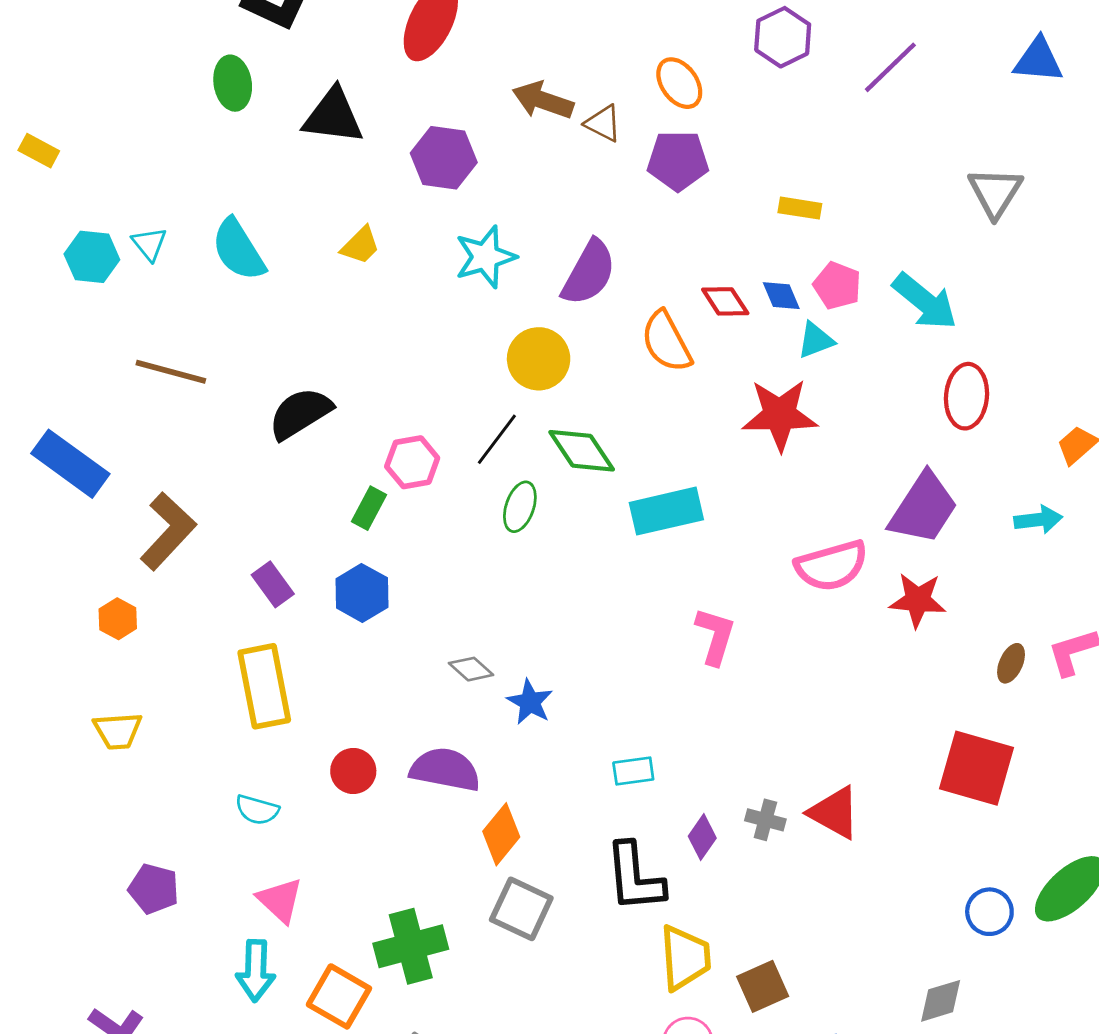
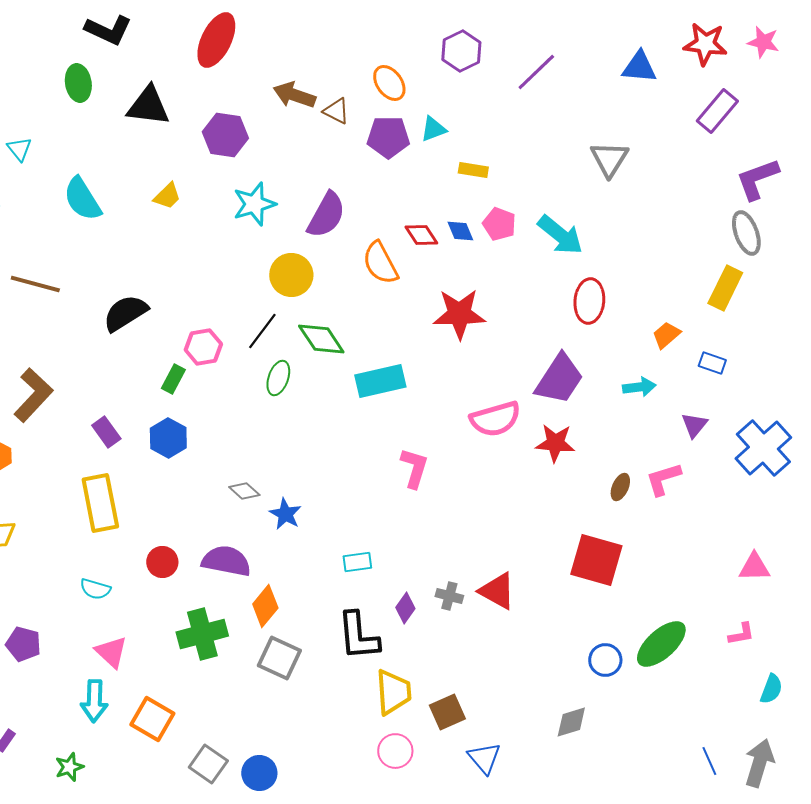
cyan triangle: (149, 244) -> (19, 149), moved
cyan triangle: (816, 340) -> (433, 129), moved
green cross: (411, 946) -> (202, 634), moved

